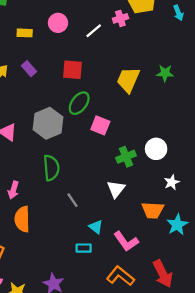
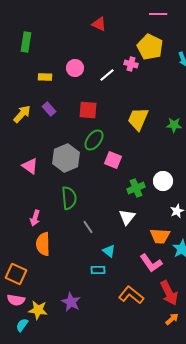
pink cross: (120, 18) -> (131, 64), turned 32
green star: (165, 73) -> (174, 125), moved
pink L-shape: (126, 241) -> (151, 263), moved

